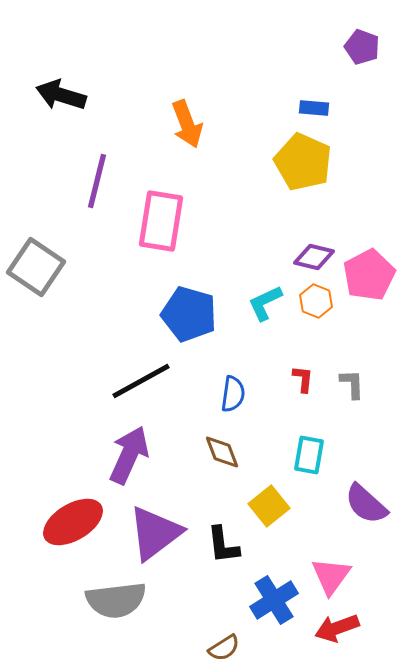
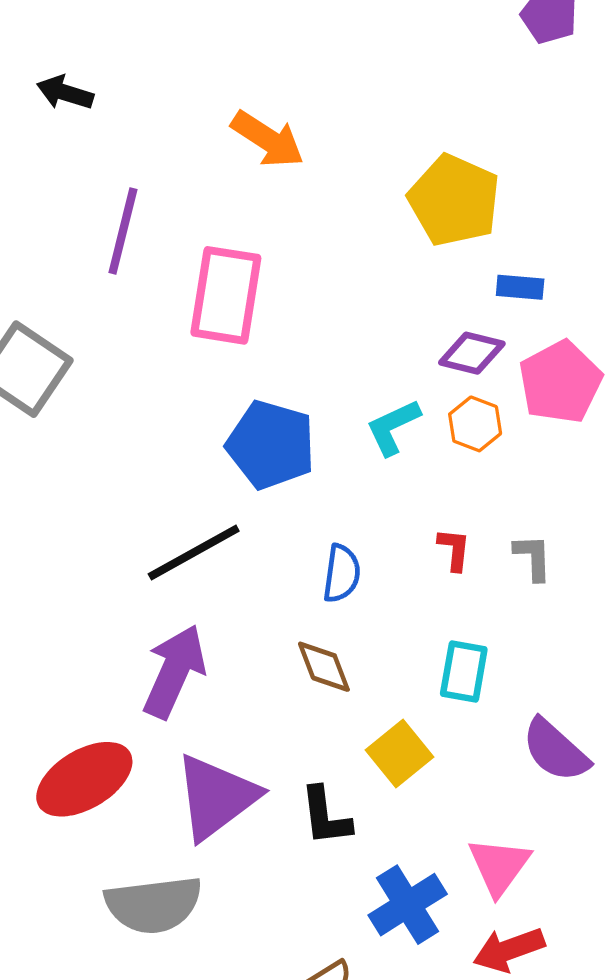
black arrow: (61, 95) -> (65, 93), size x0.7
blue rectangle: (314, 108) -> (520, 287), moved
orange arrow: (187, 124) -> (268, 139), turned -36

